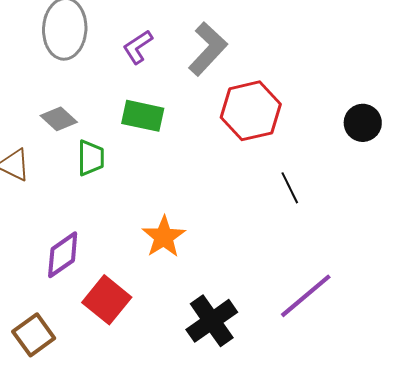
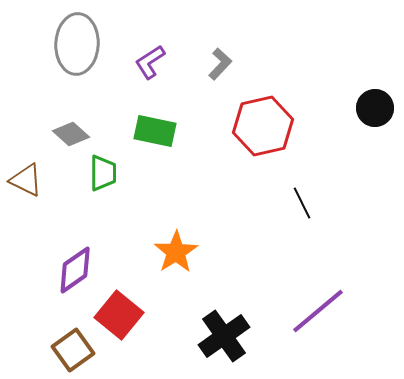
gray L-shape: (208, 49) -> (220, 64), size x0.6
black circle: (363, 123) -> (375, 108), moved
brown square: (34, 335) -> (73, 350), moved

